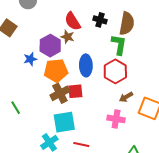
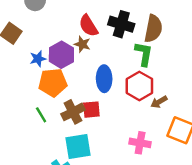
black cross: (100, 20) -> (121, 24), size x1.5
blue star: (30, 59) -> (38, 59), moved
orange pentagon: (56, 71) -> (53, 83), moved
brown arrow: (126, 97) -> (159, 102), moved
green line: (16, 108) -> (41, 115), moved

